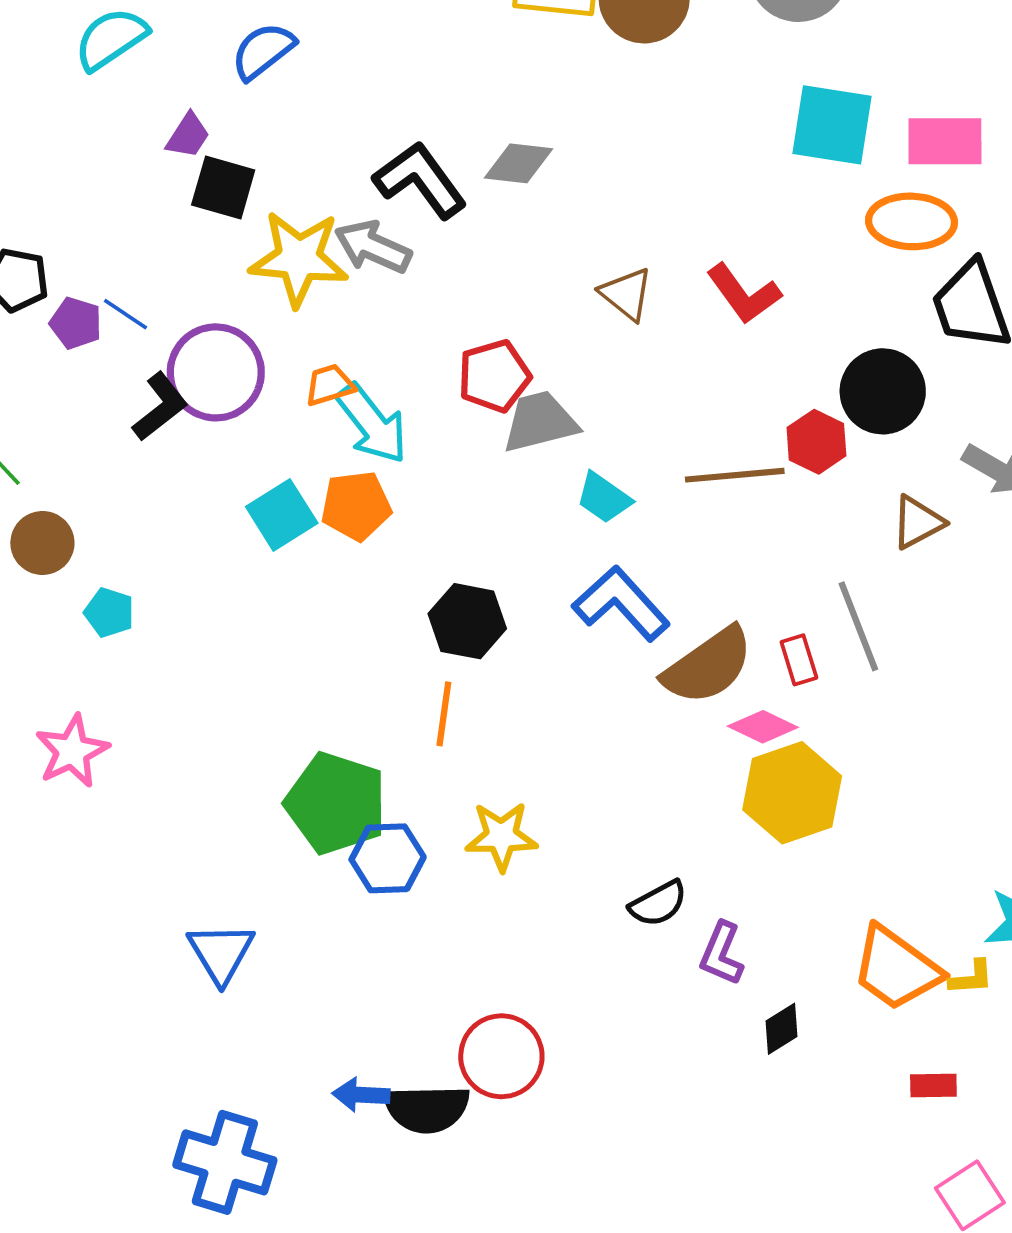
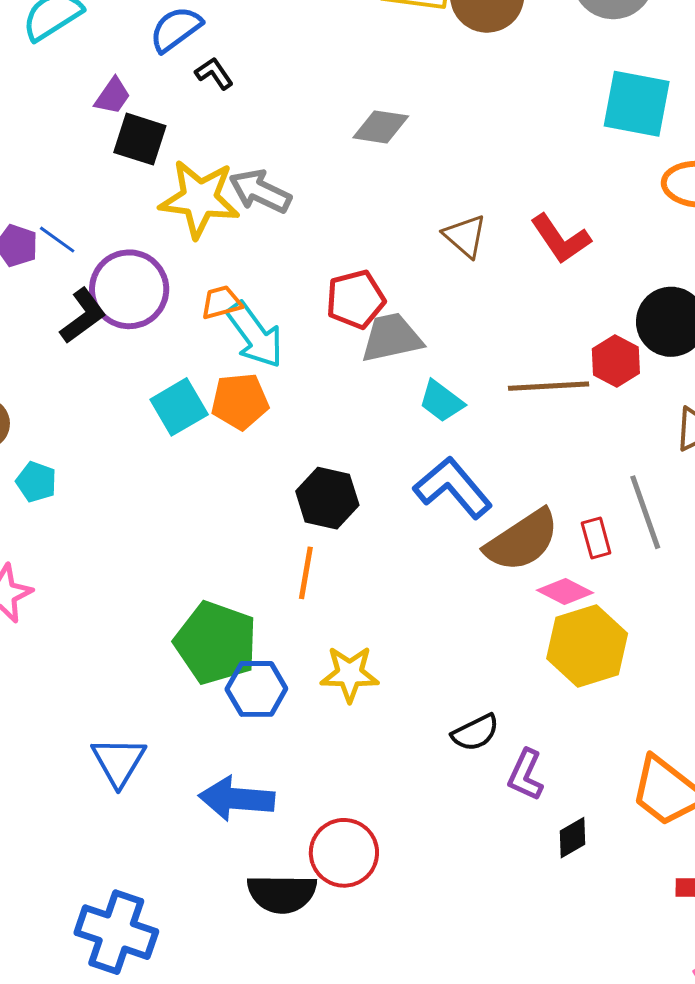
black L-shape: (420, 180) -> (214, 73), moved, size x0.5
blue arrow: (361, 1095) -> (237, 799), moved, size x1.6

